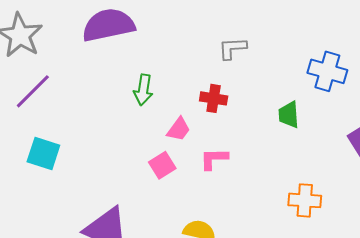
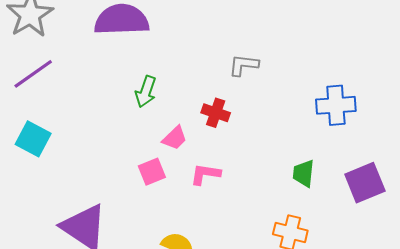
blue cross: (327, 71) -> (336, 105), turned -30
green trapezoid: (289, 115) -> (304, 173), moved

